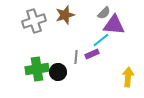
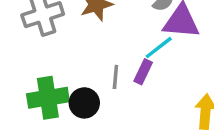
purple rectangle: (92, 54) -> (143, 72), turned -40

